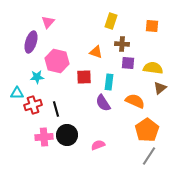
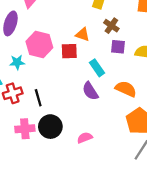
brown cross: (122, 44) -> (111, 26), turned 32
red square: (84, 77) -> (69, 51), moved
cyan rectangle: (109, 82) -> (97, 68), turned -42

